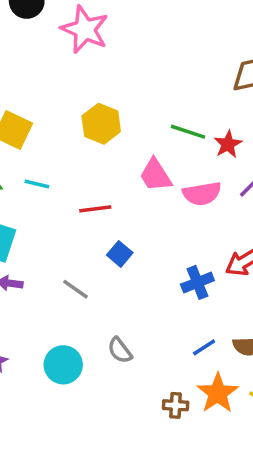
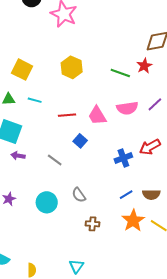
red star: (228, 144) -> (144, 66), moved
pink trapezoid: (155, 175) -> (97, 116), moved
brown cross: (176, 405) -> (93, 224), moved

